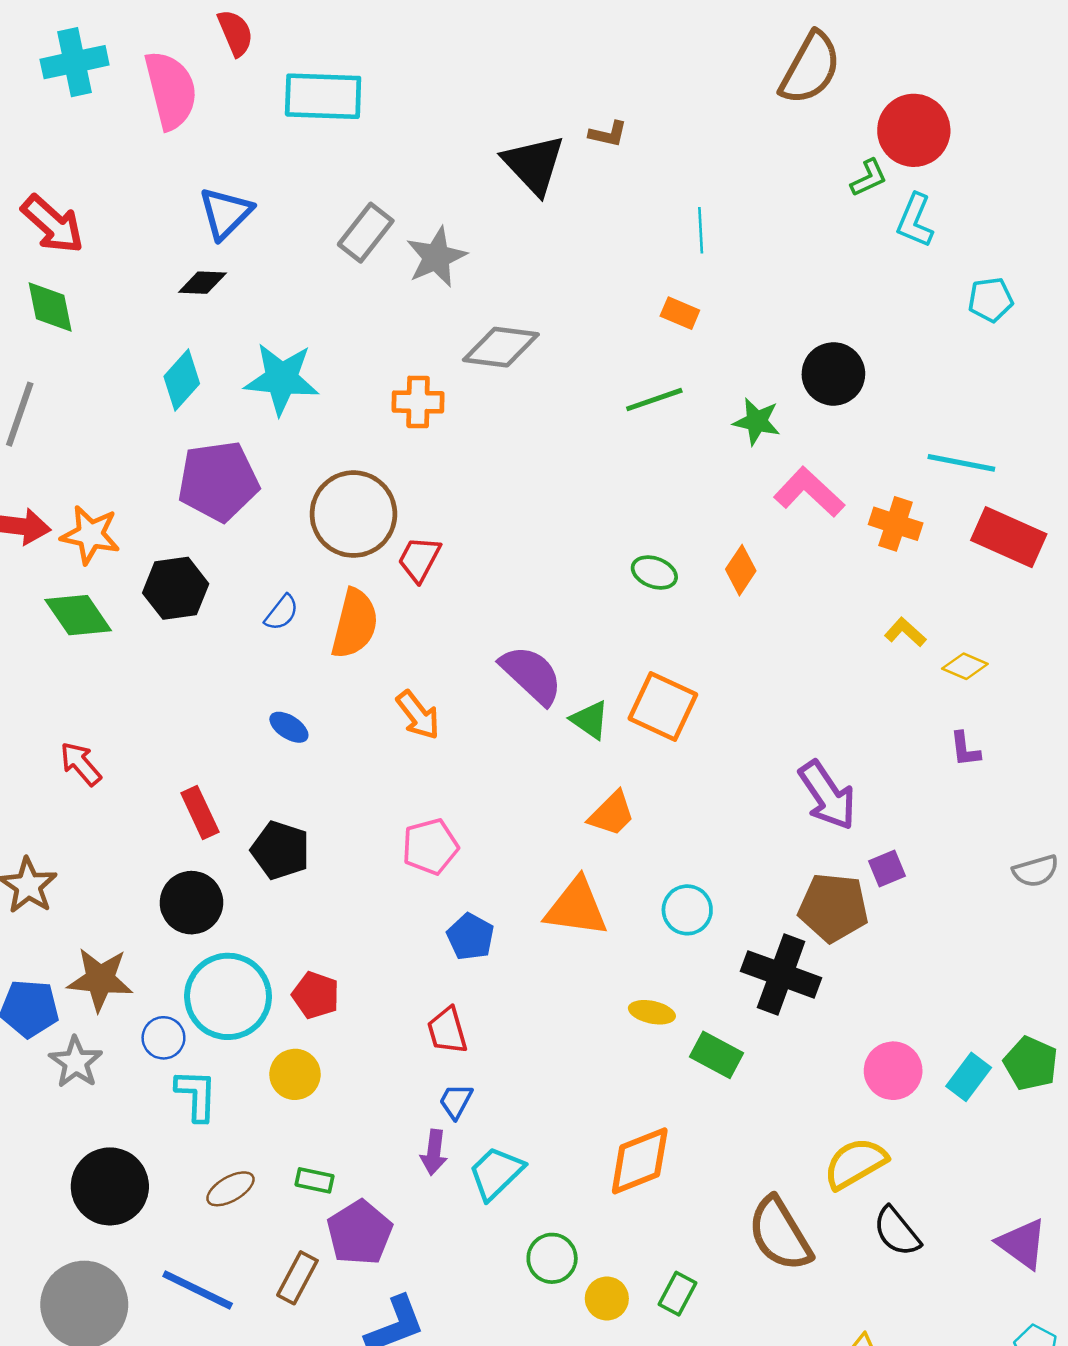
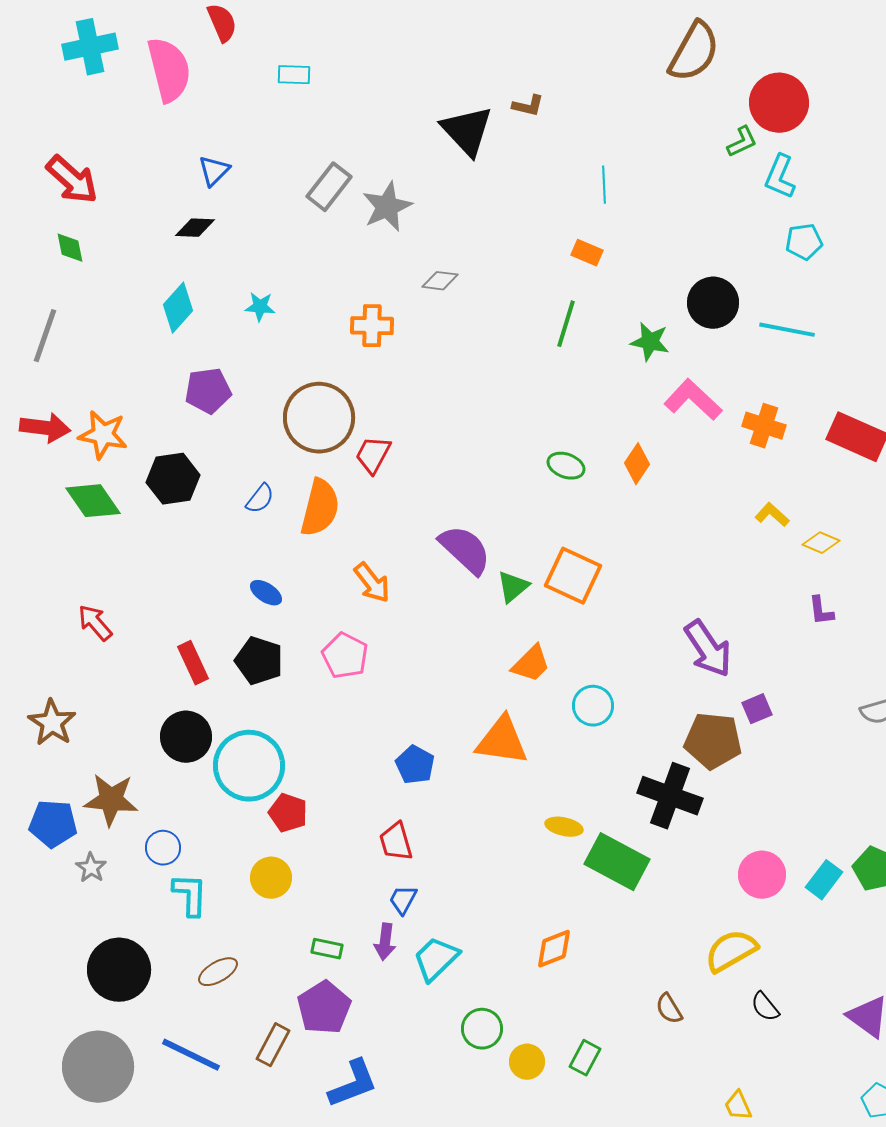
cyan rectangle: (323, 96) -> (294, 75), size x0.5
blue triangle: (226, 213) -> (214, 171), size x0.7
cyan pentagon: (991, 300) -> (804, 242), moved
green diamond: (50, 307) -> (70, 248), size x0.7
gray diamond: (501, 347) -> (440, 281), size x0.6
cyan star: (282, 379) -> (260, 307), size x0.5
green line: (654, 400) -> (566, 324), turned -54
cyan line: (961, 463) -> (787, 330), moved
purple pentagon: (218, 481) -> (208, 391), size x0.7
green triangle: (590, 720) -> (513, 587), turned 45
pink pentagon: (430, 847) -> (345, 656), moved, turned -30
black pentagon: (280, 850) -> (259, 661), moved
cyan circle: (687, 910) -> (593, 706), moved
cyan circle: (228, 996) -> (249, 766), moved
green rectangle: (716, 1055) -> (617, 862), size x1.5
gray star: (76, 1062) -> (91, 868), size x0.7
orange diamond: (640, 1161) -> (554, 949), size x0.7
green rectangle: (314, 1180) -> (327, 949), moved
black semicircle: (897, 1231) -> (765, 1007), size x0.7
brown semicircle: (780, 1234) -> (669, 1009), size x0.5

